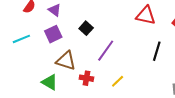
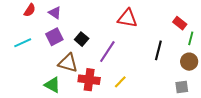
red triangle: (146, 15) -> (127, 18), moved
black square: (86, 28) -> (82, 39), moved
red cross: (86, 78) -> (89, 80), size x1.5

